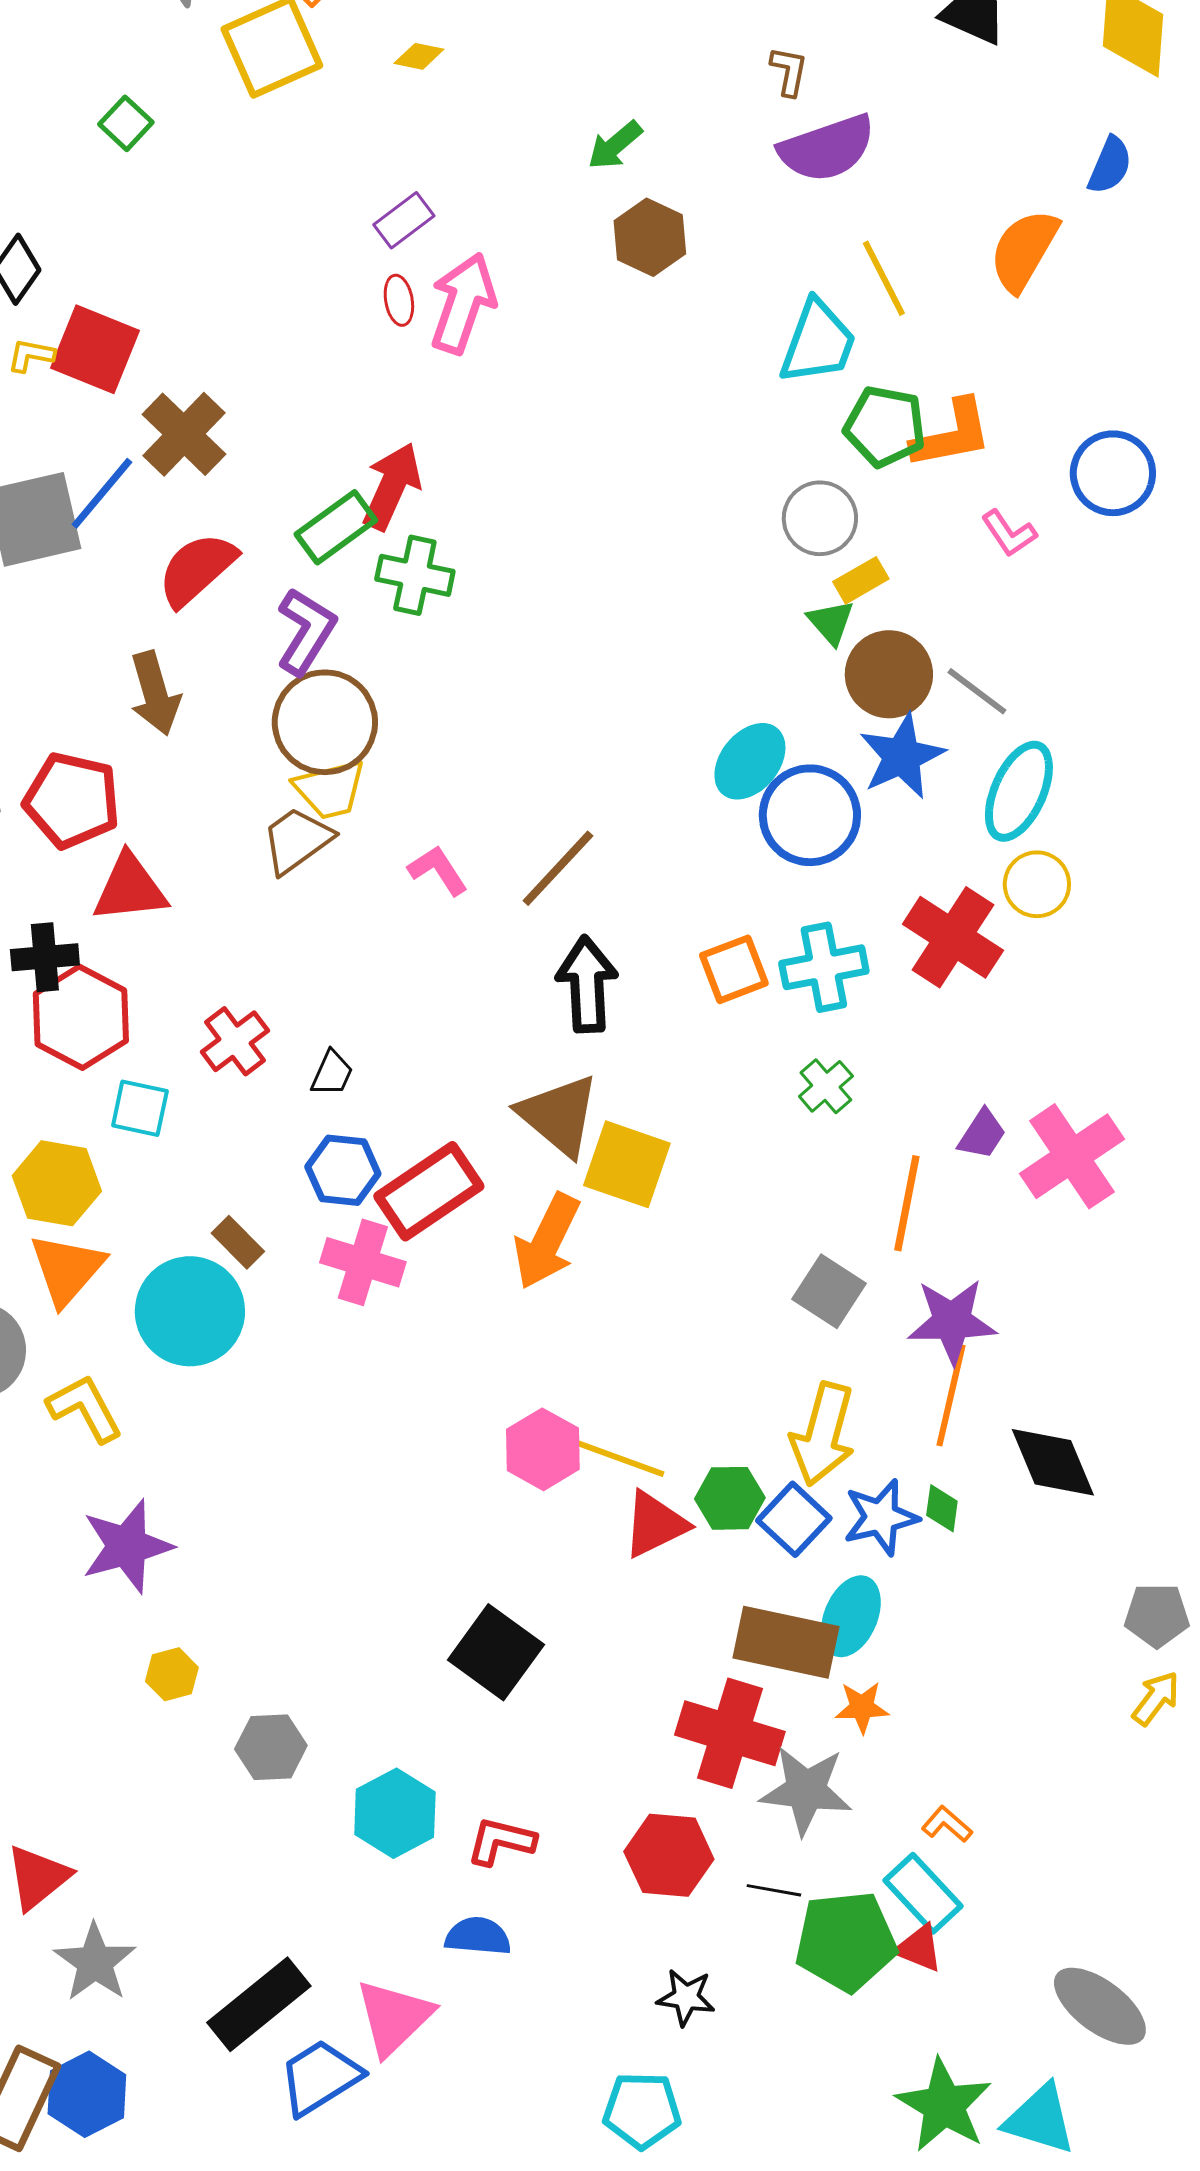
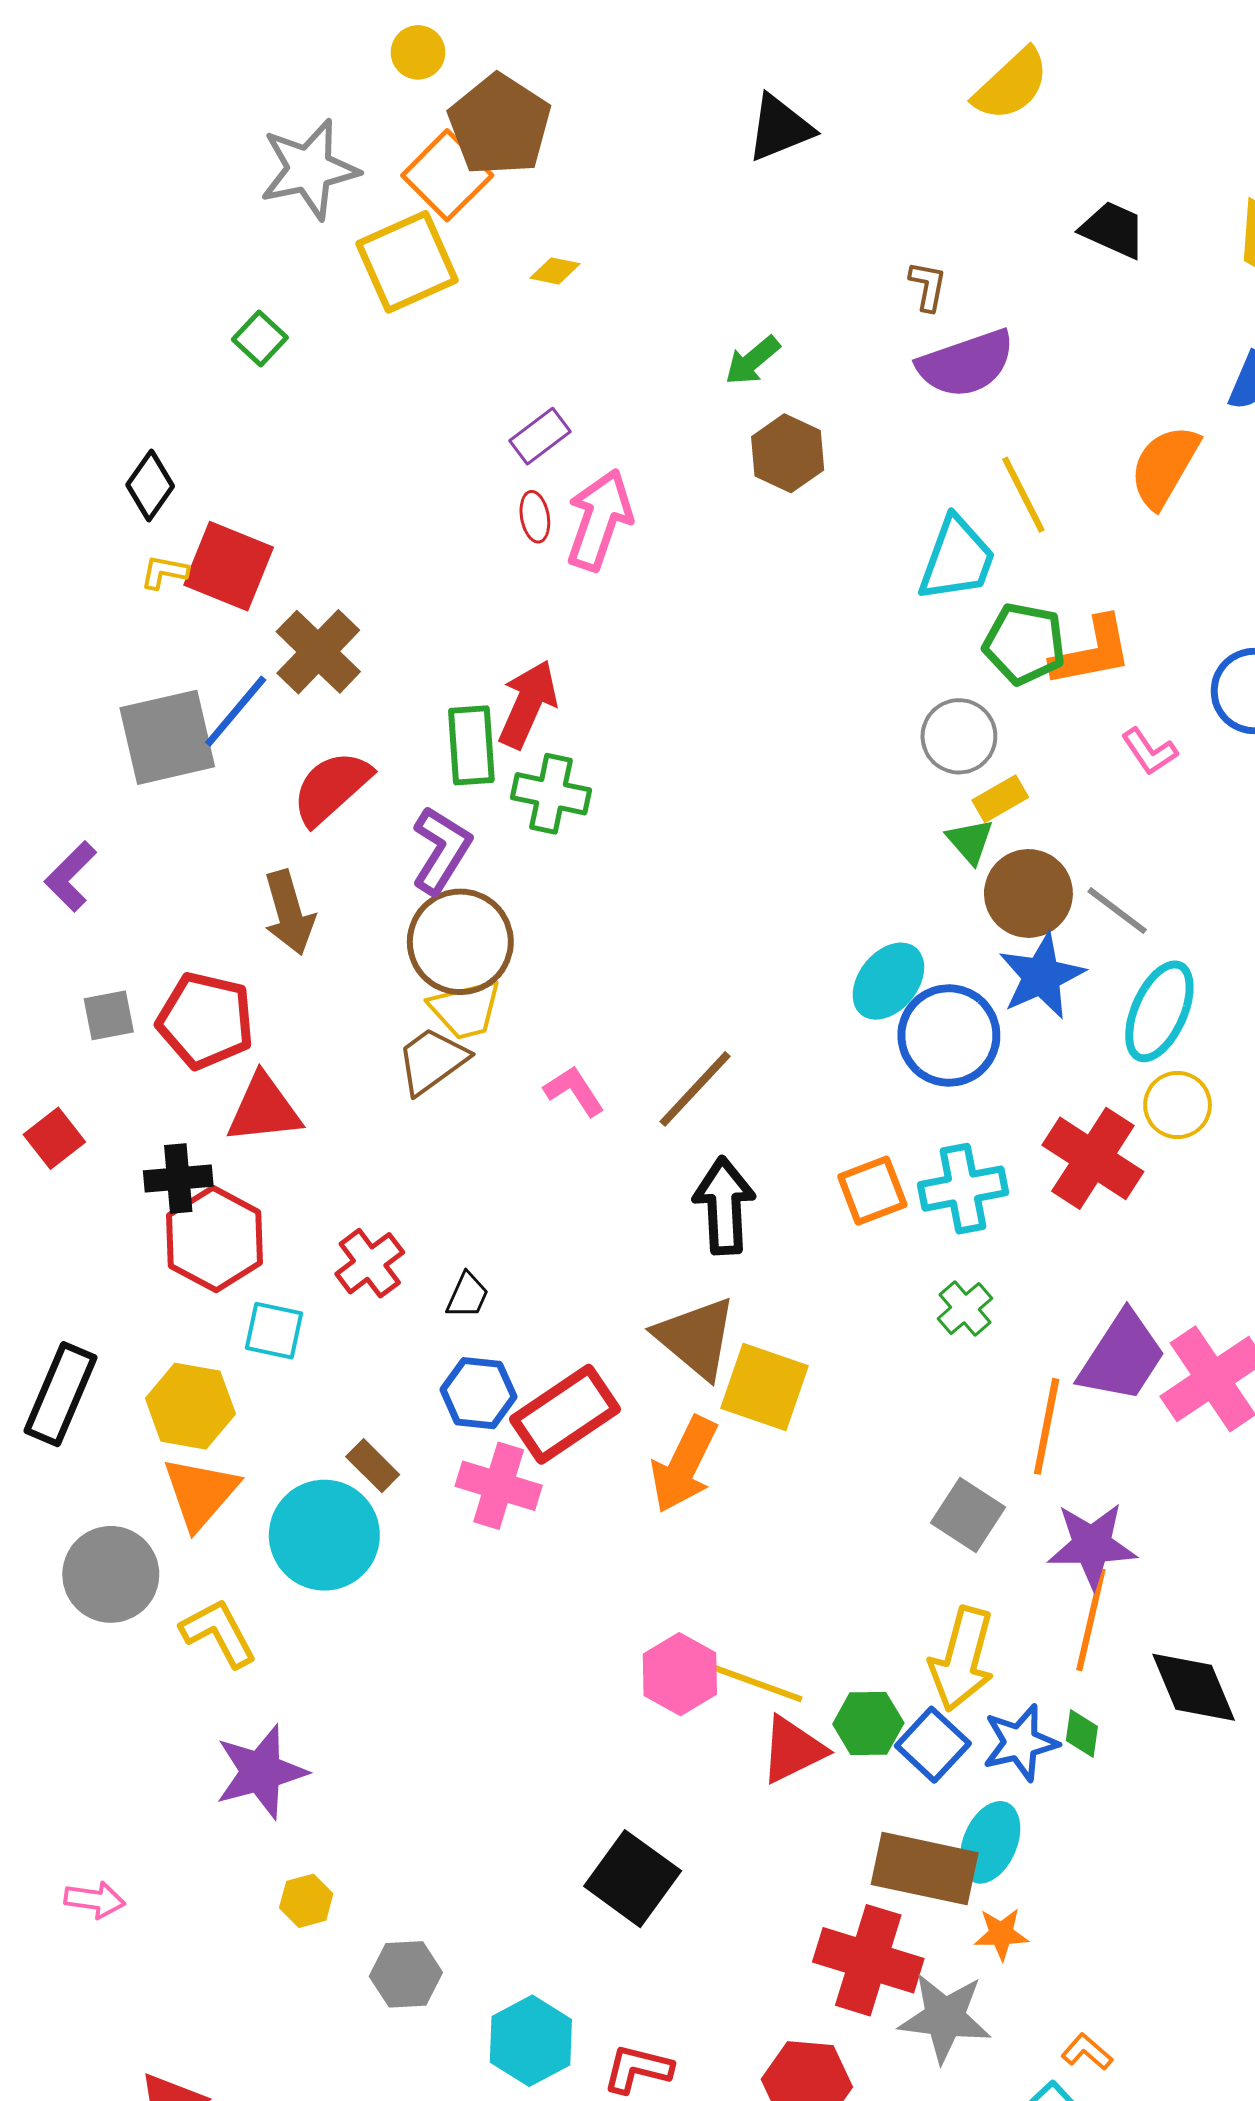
green rectangle: (336, 527) -> (471, 745), turned -58
purple trapezoid: (982, 1134) -> (1122, 1357), size x1.8

